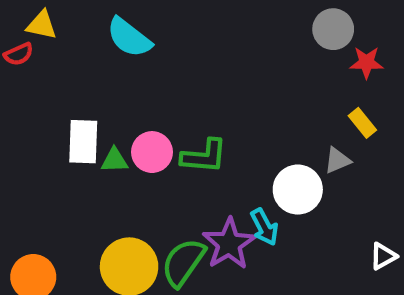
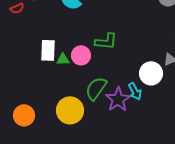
green L-shape: (204, 156) -> (106, 41), moved
green semicircle: (183, 262) -> (96, 88), moved

